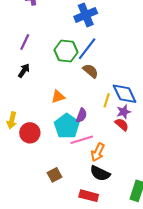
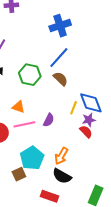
green hexagon: (66, 51) -> (30, 75), moved
orange triangle: (58, 97) -> (18, 107), moved, turned 32
cyan pentagon: (67, 126) -> (32, 158), moved
pink line: (82, 140) -> (24, 124), moved

